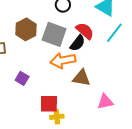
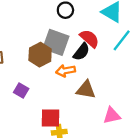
brown hexagon: (26, 29) -> (40, 55), moved
orange arrow: (63, 60) -> (66, 71), size x0.7

